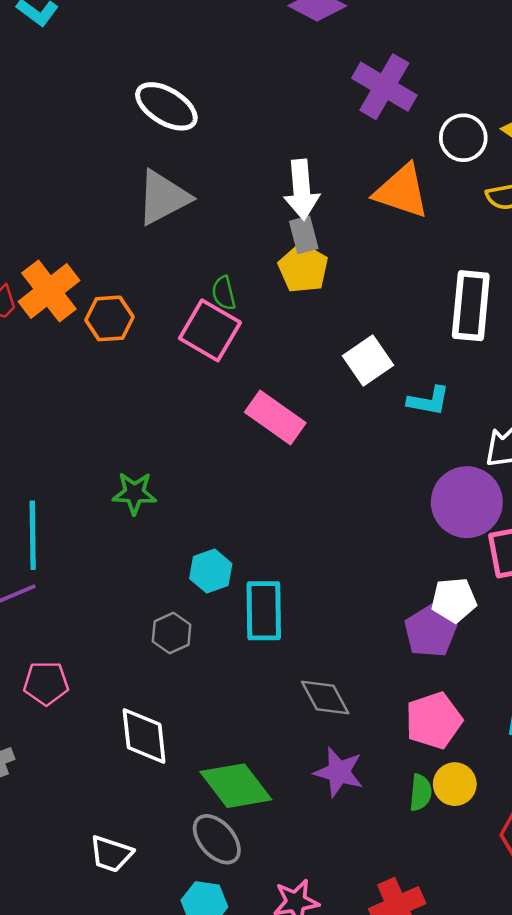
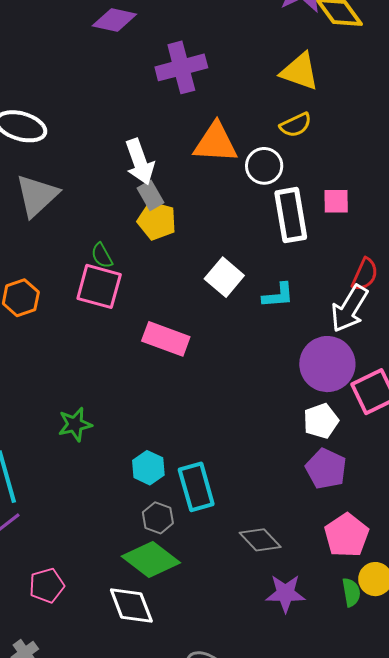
purple cross: (384, 87) -> (181, 67), turned -30
white circle: (463, 138) -> (264, 166), moved
white pentagon: (454, 600) -> (321, 421), moved
gray hexagon: (172, 633) -> (158, 518), moved
green diamond: (236, 786) -> (151, 560), moved

